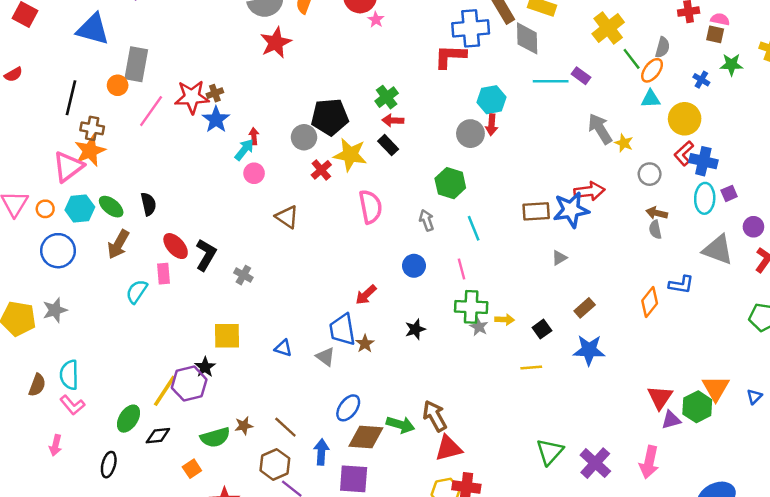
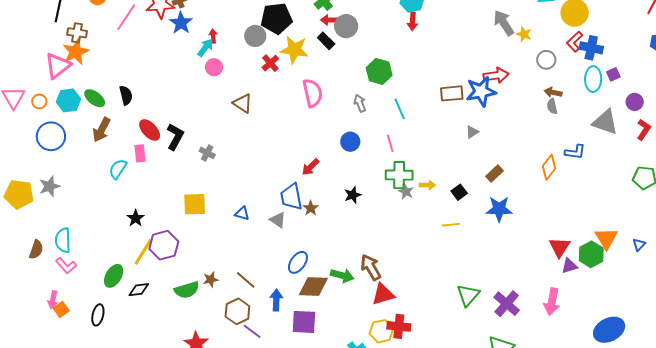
gray circle: (470, 134) -> (346, 26), moved
black star: (205, 367) -> (136, 218), moved
orange square: (192, 469) -> (61, 309), moved

